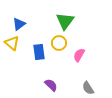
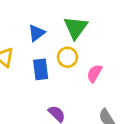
blue triangle: (19, 24) -> (37, 33), moved

